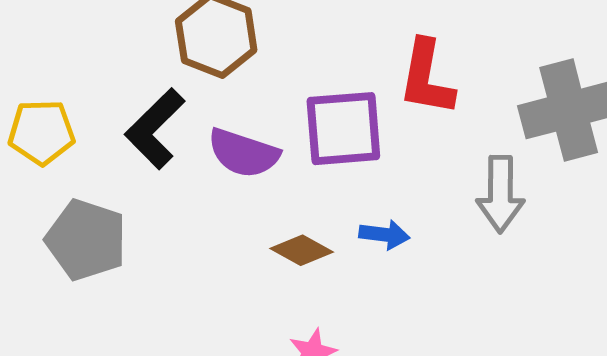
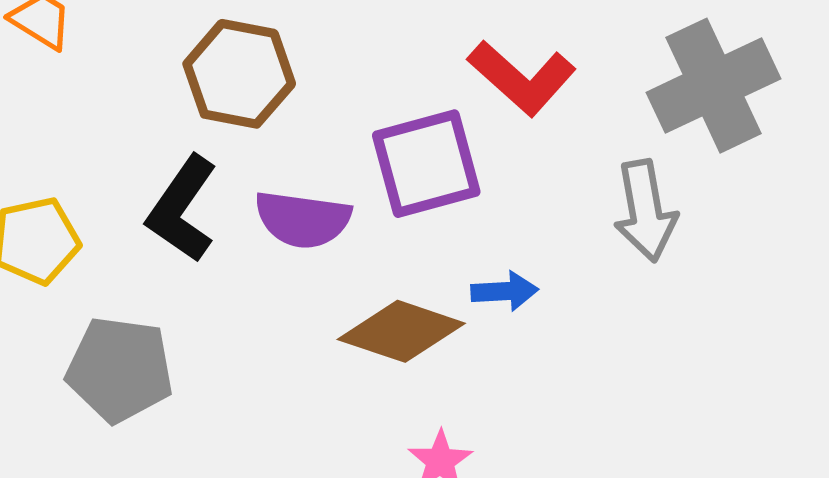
red L-shape: (427, 78) -> (522, 78), turned -48
brown diamond: (302, 250) -> (401, 331), size x1.5

